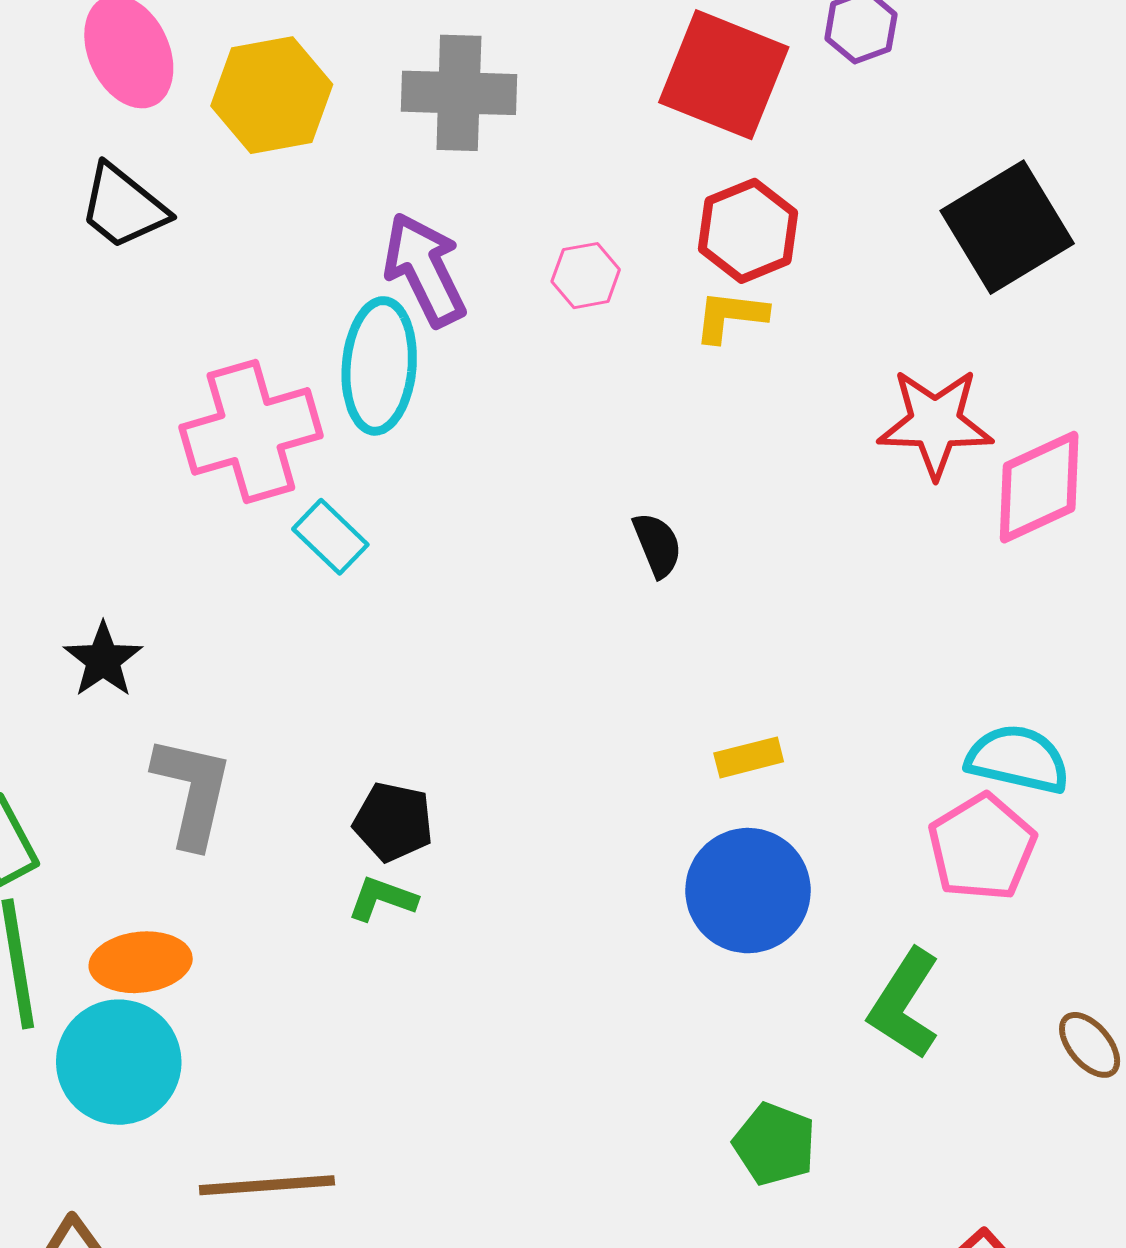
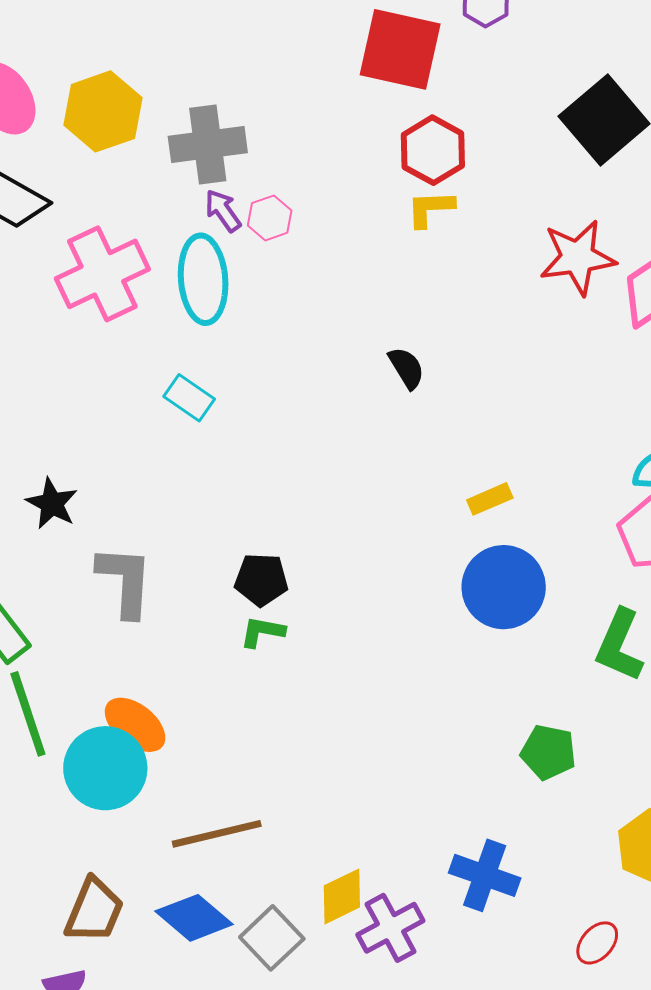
gray cross: (459, 93) -> (208, 144), moved
purple arrow: (425, 270) -> (223, 211), size x0.6
pink hexagon: (586, 276) -> (270, 218), moved
pink cross: (251, 431) -> (102, 274), moved
orange ellipse: (141, 962) -> (135, 725), moved, turned 54

